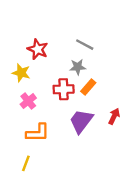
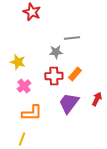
gray line: (85, 45) -> (72, 38), turned -35
red star: (38, 49) -> (32, 12), moved
gray star: (78, 67) -> (56, 52), moved

